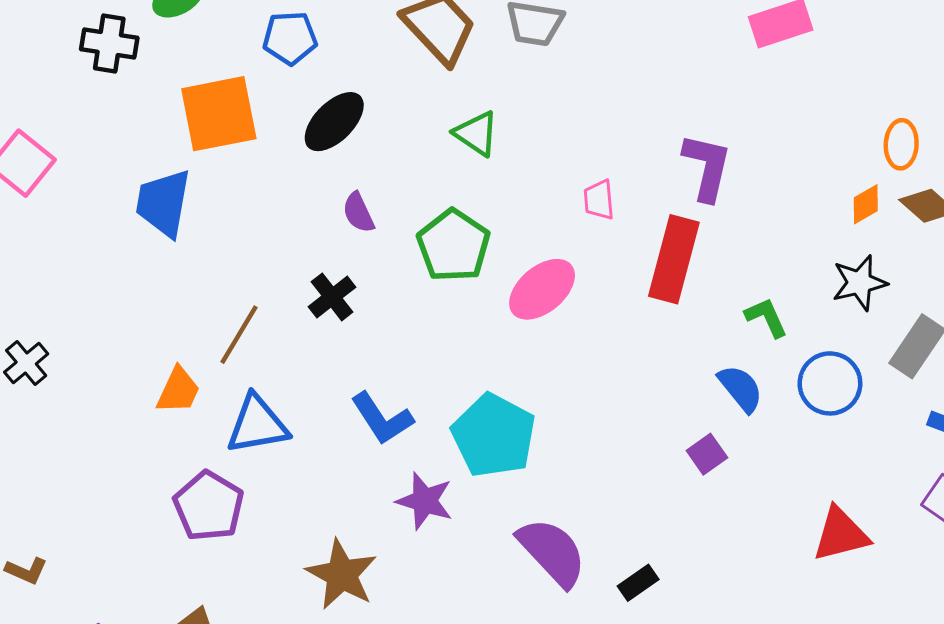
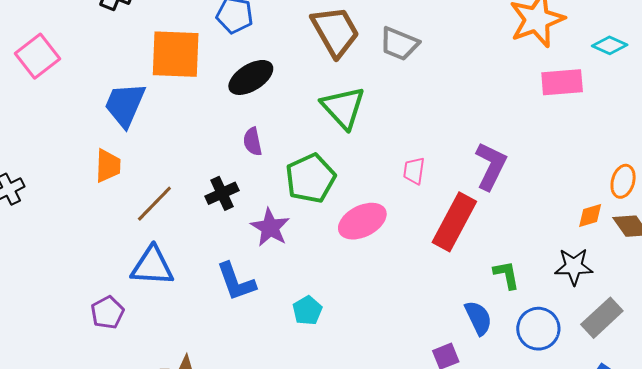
green triangle: (476, 133) -> (343, 108), size x1.4
orange trapezoid: (178, 390) -> (108, 166), moved, turned -36
cyan pentagon: (494, 436) -> (307, 310), size x0.5
purple star: (425, 501) -> (270, 227), moved
purple pentagon: (209, 506) -> (107, 313), size x0.7

